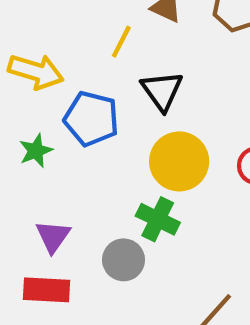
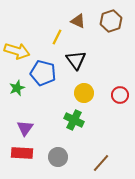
yellow circle: (179, 161) -> (84, 93), size x0.7
gray circle: (124, 260) -> (58, 157), moved

